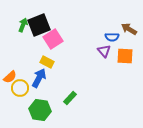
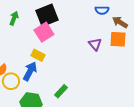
black square: (39, 25) -> (47, 15), moved
blue semicircle: (112, 37) -> (102, 10), moved
orange square: (125, 56) -> (118, 39), moved

